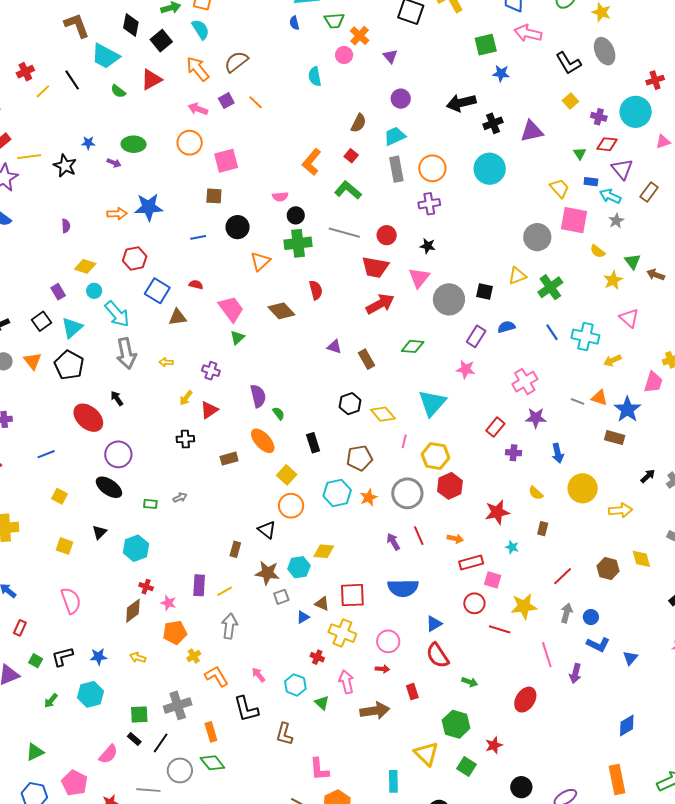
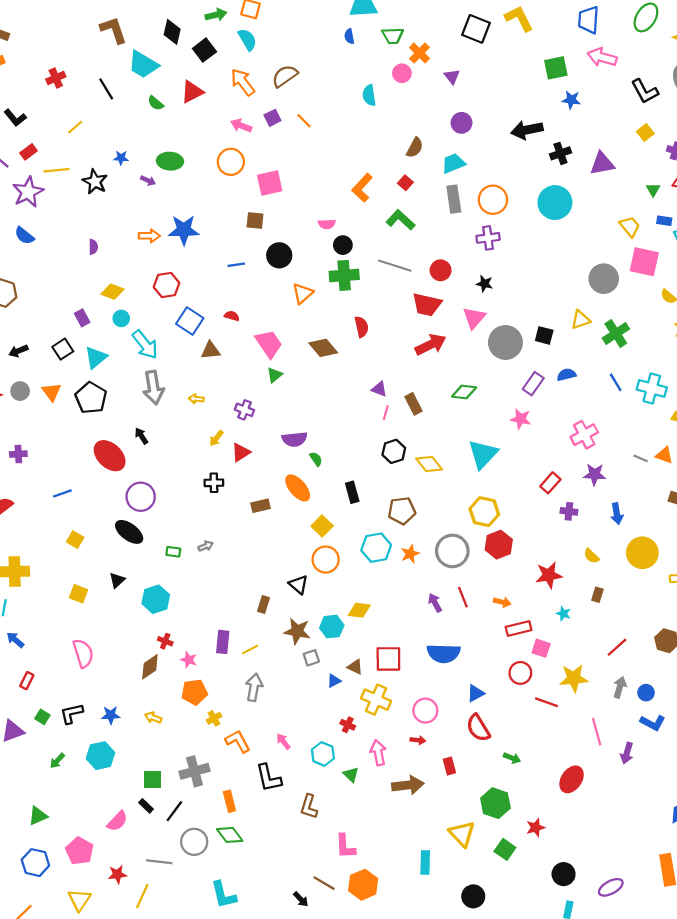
yellow line: (43, 91) -> (75, 127), moved
purple semicircle: (258, 396) -> (295, 439), turned 95
pink line: (404, 441) -> (386, 413), moved

